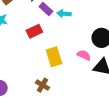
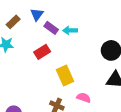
pink semicircle: (84, 55) -> (84, 98), moved

